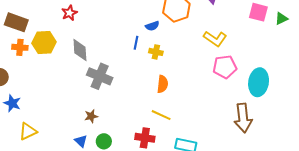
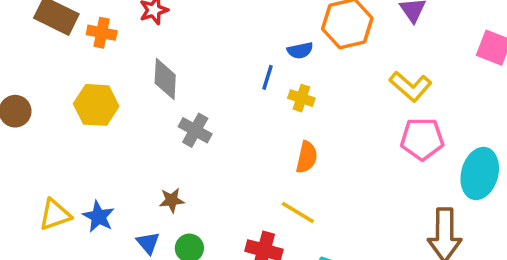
yellow hexagon: (44, 43) -> (96, 105), moved
orange cross: (20, 47) -> (102, 33), moved
gray cross: (100, 76) -> (195, 130), size x0.7
blue star: (12, 103) -> (99, 217), moved

